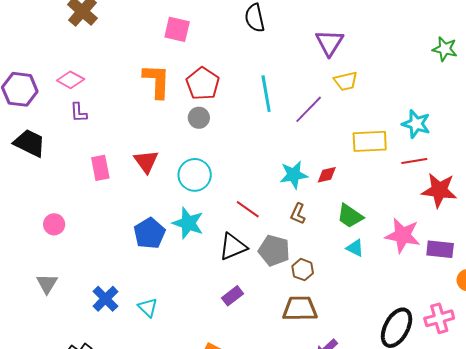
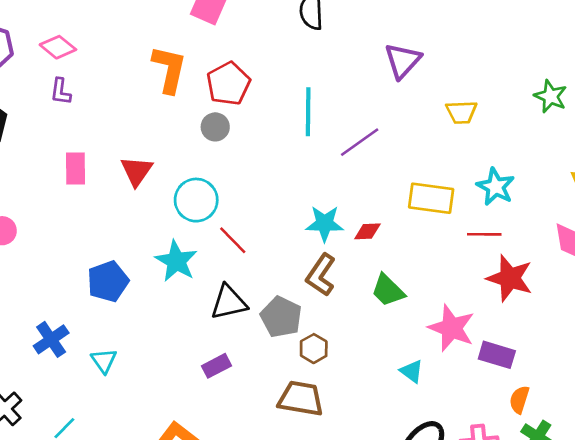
yellow trapezoid: (346, 81) -> (461, 112), moved
red line: (248, 209) -> (233, 240), moved
brown L-shape: (298, 214) -> (321, 275), size x1.5
blue pentagon: (149, 233) -> (108, 281), moved
cyan triangle: (355, 248) -> (412, 371), moved

